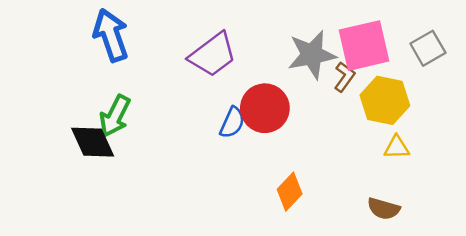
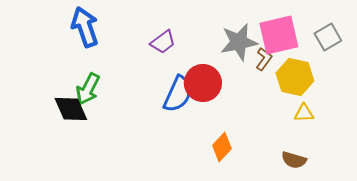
purple trapezoid: (213, 55) -> (163, 42), size x0.7
blue semicircle: (232, 123) -> (178, 94), size x1.5

